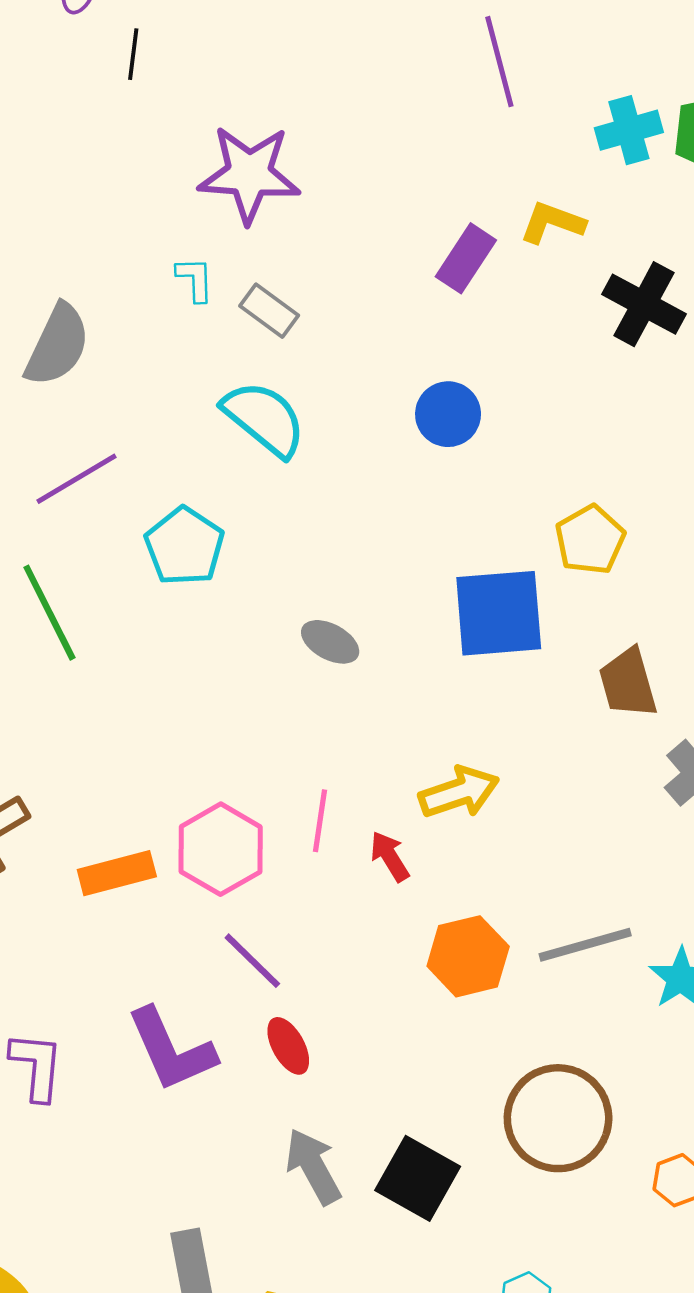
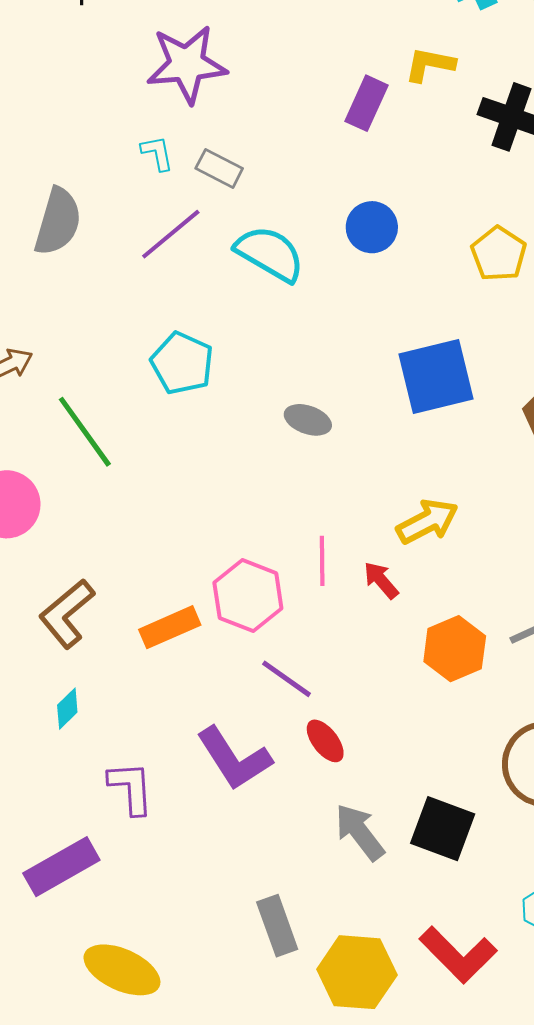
cyan semicircle: (264, 419) -> (270, 254), moved
purple line: (76, 479) -> (171, 234), moved
yellow pentagon: (590, 540) -> (499, 254), moved

